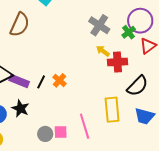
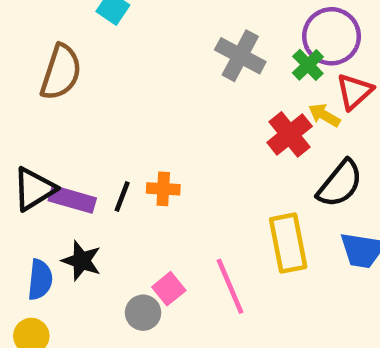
yellow arrow: (103, 51) -> (324, 115), moved
red cross: (117, 62) -> (290, 134), turned -30
orange cross: (59, 80) -> (163, 189), turned -32
pink square: (61, 132) -> (169, 289), moved, turned -32

